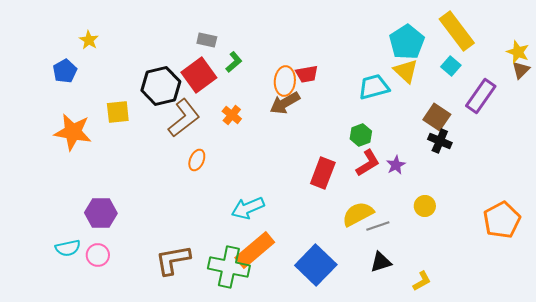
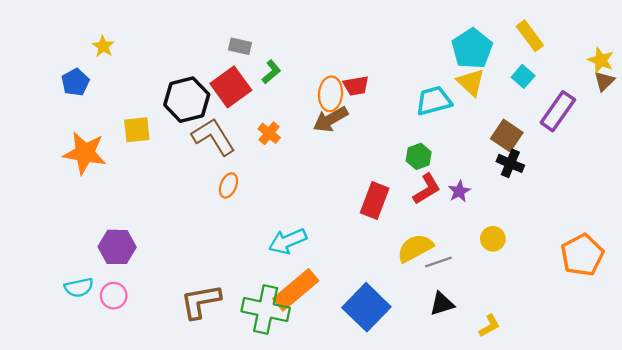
yellow rectangle: (457, 31) -> (530, 36), size x0.7
brown L-shape: (184, 118) -> (213, 137), turned -84

